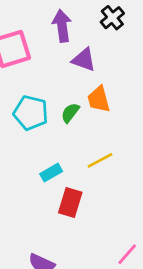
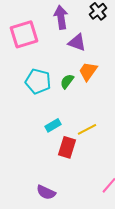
orange trapezoid: (99, 99) -> (88, 71), turned 50
yellow line: (100, 160) -> (87, 129), moved

